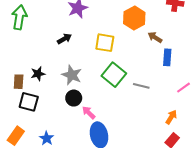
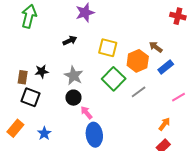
orange hexagon: (134, 18) -> (138, 61), moved
blue rectangle: (167, 57) -> (166, 67), turned 42
gray line: (141, 86) -> (139, 92), turned -56

